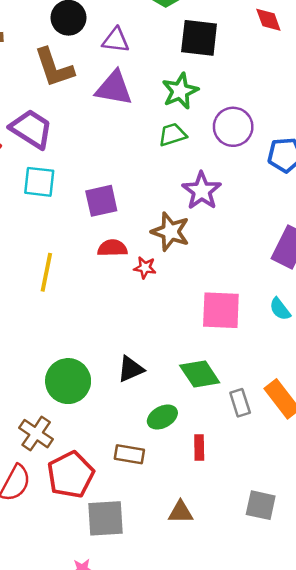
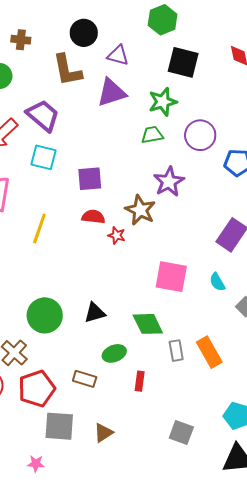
purple triangle: (114, 88) -> (112, 92), turned -36
brown triangle: (181, 512) -> (103, 433), moved, turned -40

